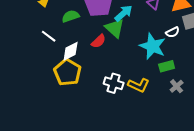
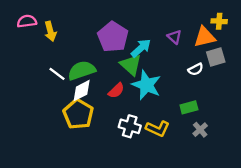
green semicircle: (71, 16) -> (82, 70), moved, size x1.4
red semicircle: (99, 41) -> (116, 91), moved
cyan star: (153, 46) -> (146, 85), moved

